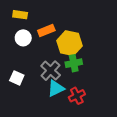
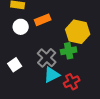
yellow hexagon: (69, 43) -> (78, 32), moved
white square: (17, 78) -> (15, 65), turned 32

